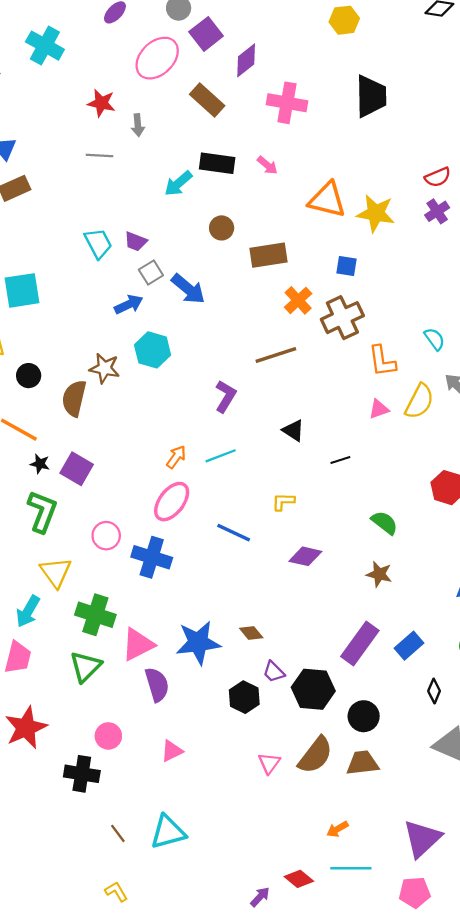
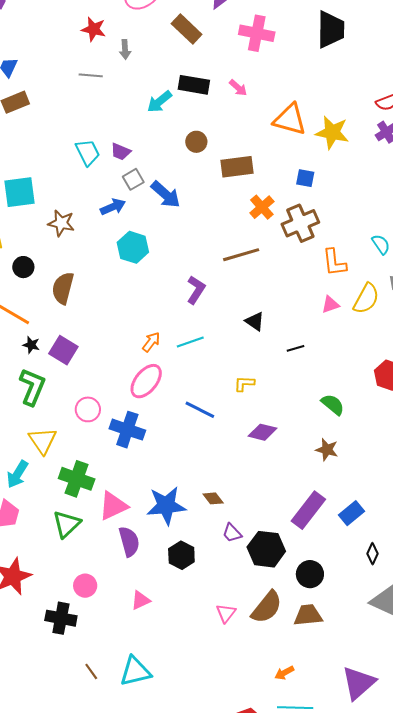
brown star: (105, 368) -> (61, 223), moved
black hexagon: (244, 697) -> (181, 555), moved

